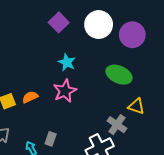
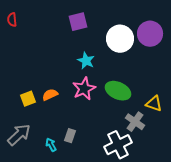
purple square: (59, 22) -> (78, 22), turned 30
white circle: (99, 25) -> (120, 39), moved
green ellipse: (119, 75) -> (118, 91), moved

